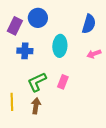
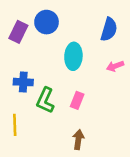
blue cross: (25, 51) -> (23, 82), moved
green L-shape: (37, 82) -> (45, 100), turned -40
brown arrow: (36, 106) -> (78, 140), moved

